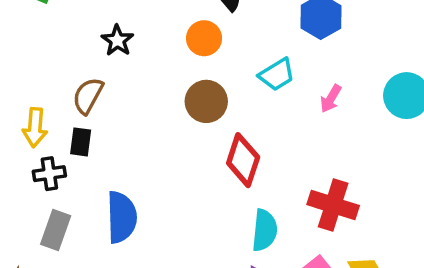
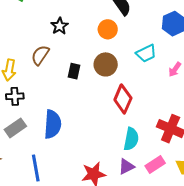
black rectangle: (81, 142) -> (74, 71), moved
gray rectangle: (56, 230) -> (15, 128), turned 30

